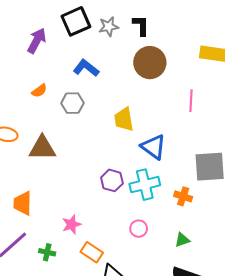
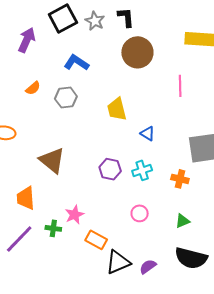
gray star: (109, 27) -> (95, 21), turned -30
blue triangle: (153, 147) -> (147, 134), size x0.6
brown triangle: (42, 148) -> (52, 160), moved, turned 44
cyan cross: (145, 185) -> (142, 170), size x0.7
green cross: (47, 252) -> (53, 228), moved

